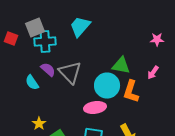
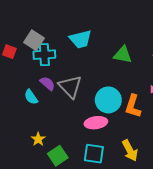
cyan trapezoid: (80, 26) -> (80, 39), turned -145
gray square: (35, 28) -> (34, 40), turned -36
green triangle: (121, 66) -> (123, 55), moved

